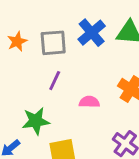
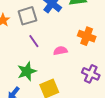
purple line: (55, 81) -> (34, 41), turned -48

